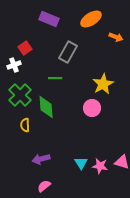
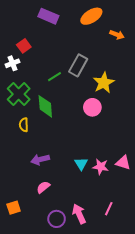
gray rectangle: (68, 52) -> (78, 65), moved
green line: (55, 78) -> (54, 77), turned -32

